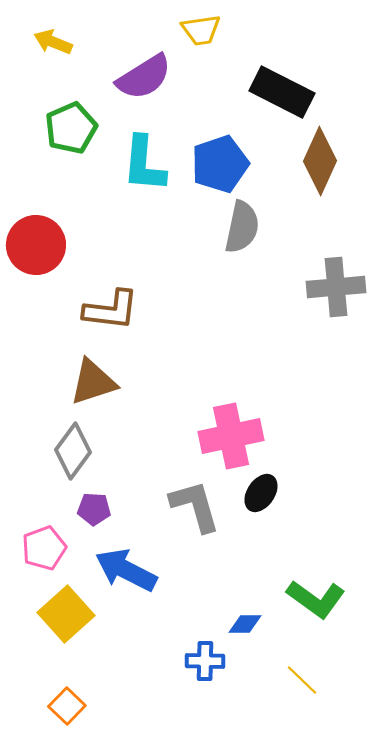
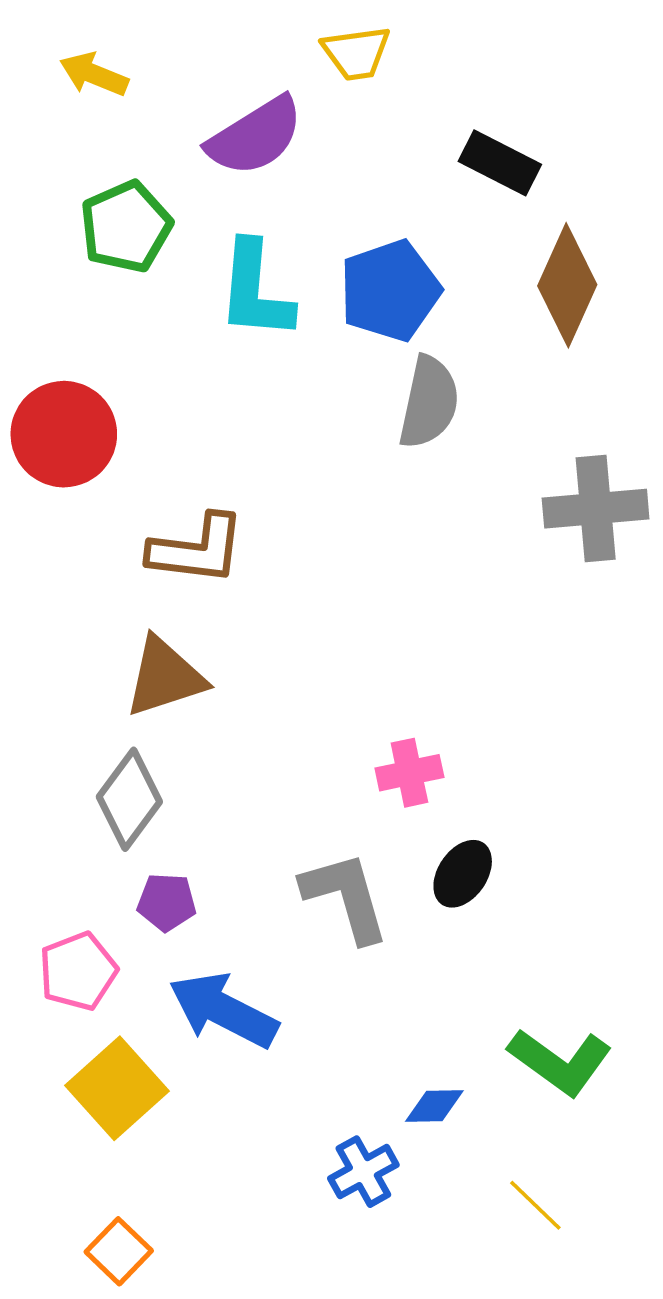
black rectangle: (282, 92) -> (500, 163), size x0.7
pink cross: (231, 436) -> (409, 773), size x0.6
blue cross: (205, 661) -> (363, 1172), turned -30

